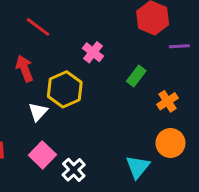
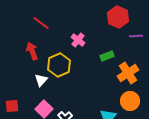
green rectangle: (136, 76) -> (107, 56), turned 32
orange cross: (167, 101) -> (128, 73), size x1.5

